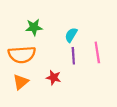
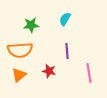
cyan semicircle: (71, 35) -> (65, 19), moved
pink line: (97, 52) -> (89, 73), moved

